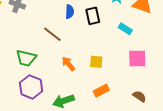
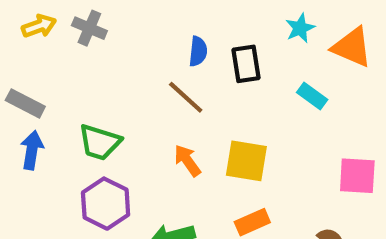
brown line: (52, 34) -> (186, 97), moved
pink square: (137, 58) -> (357, 176), moved
yellow square: (96, 62) -> (246, 161), size x1.5

